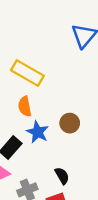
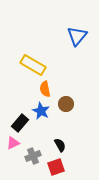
orange semicircle: (25, 106) -> (45, 89), moved

